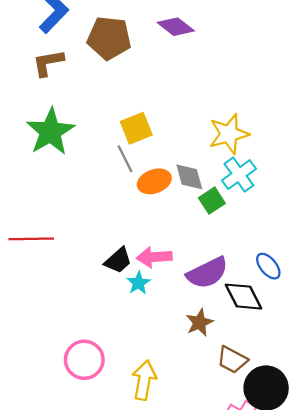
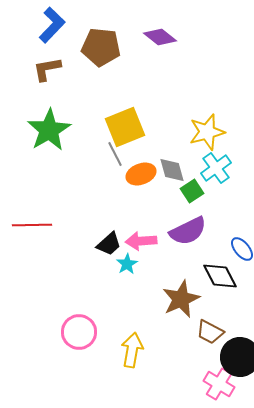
yellow square: (136, 128) -> (125, 127), size x1.4
purple semicircle: (207, 273) -> (188, 231), moved
brown star: (199, 323) -> (181, 299), size x1.5

